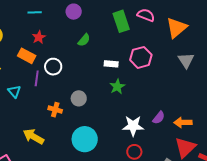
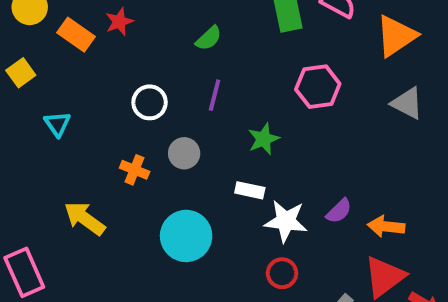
orange rectangle: (27, 56) -> (76, 35), moved
gray triangle: (186, 60) -> (407, 103), turned -36
white rectangle: (111, 64) -> (250, 190), moved
white circle: (53, 67) -> (150, 102), moved
purple line: (37, 78) -> (215, 95), moved

